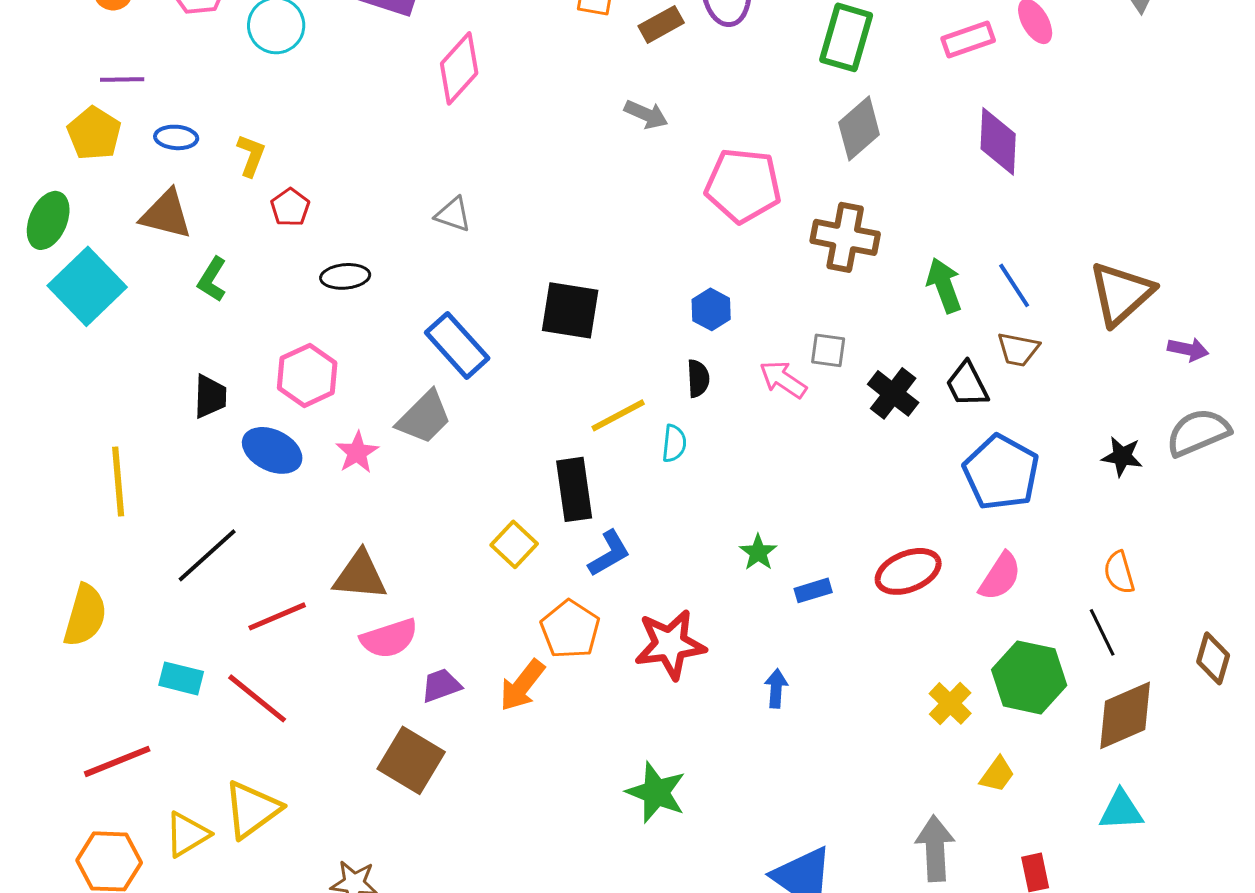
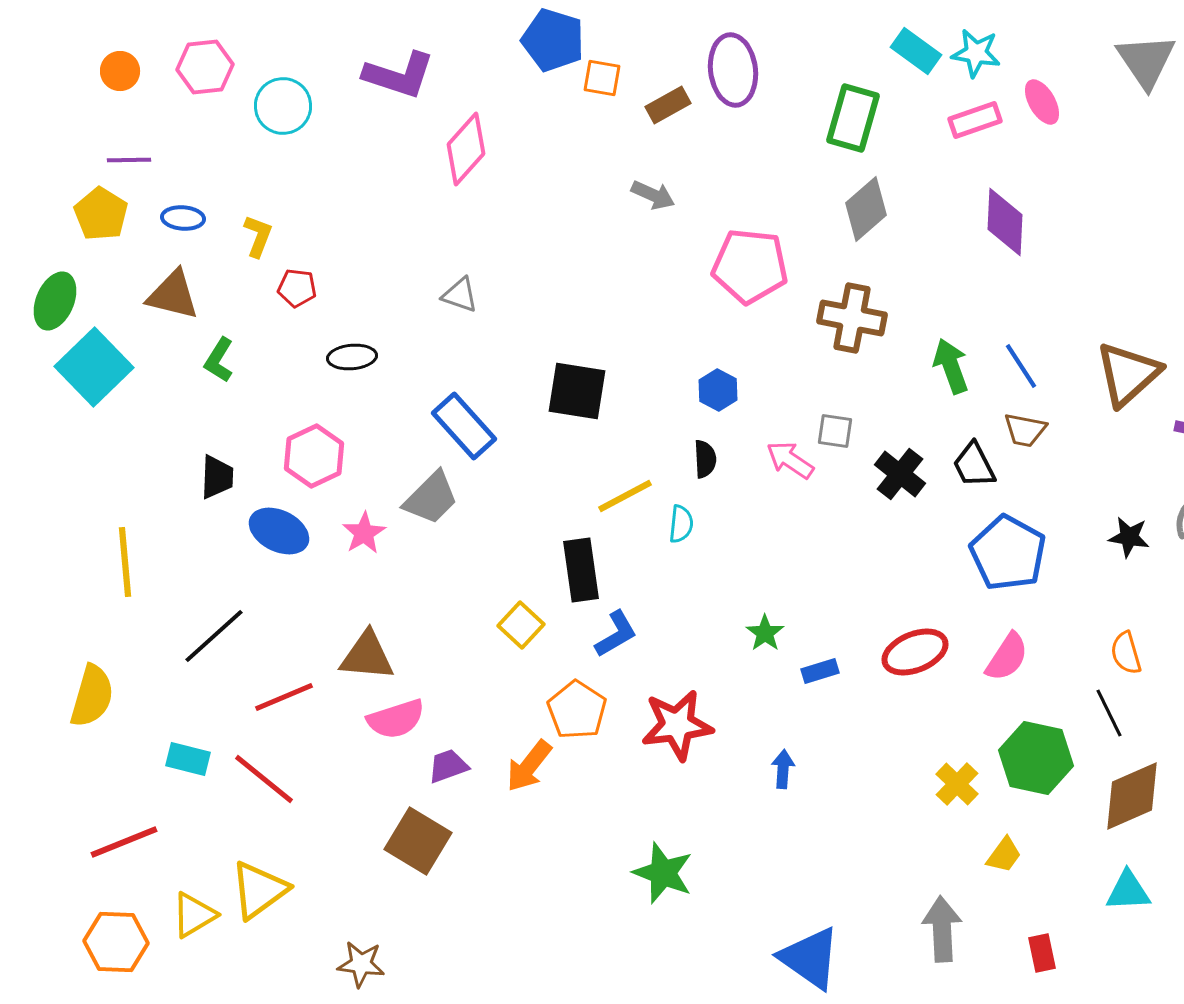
red pentagon: (290, 207) -> (297, 288), turned -30

